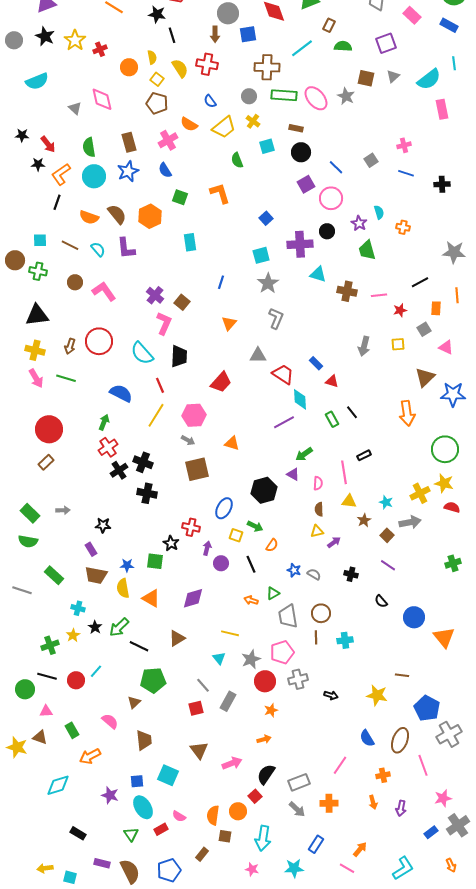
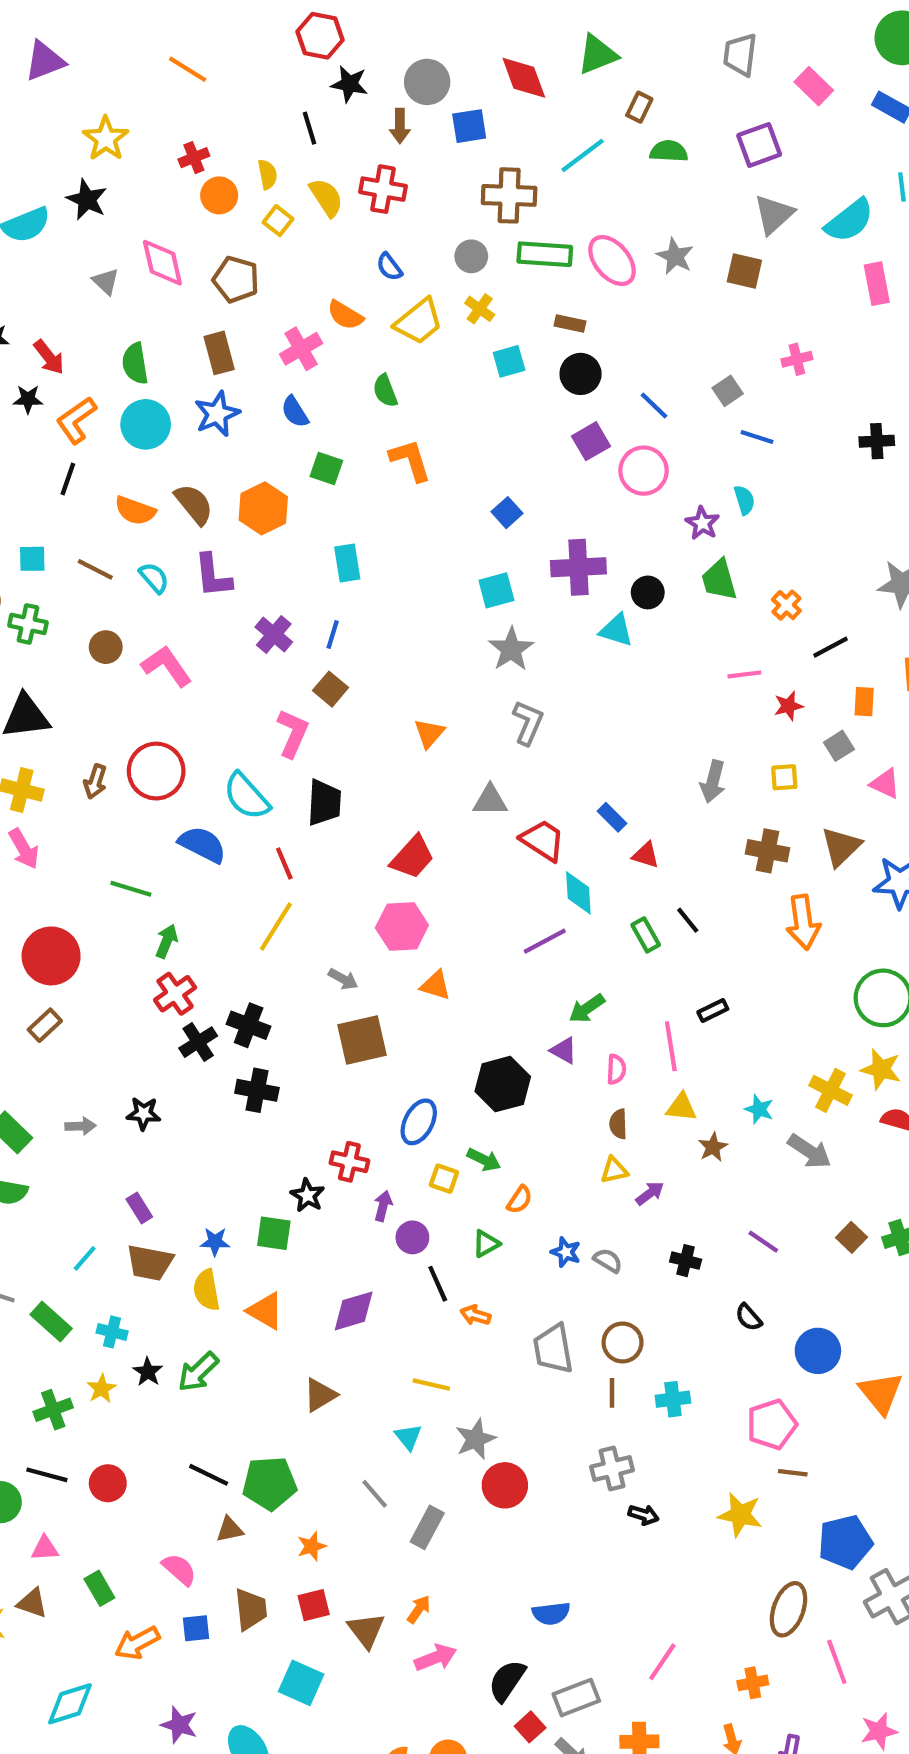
black star: (157, 14) -> (349, 84), moved
black star: (45, 36) -> (87, 200), moved
red cross: (100, 49) -> (194, 158), moved
gray triangle: (393, 76) -> (774, 214), size x1.5
brown square: (366, 78) -> (744, 271), moved
brown pentagon: (157, 103) -> (236, 279), moved
green semicircle: (237, 160) -> (385, 391), moved
blue line: (406, 173) -> (757, 437), moved
orange cross: (403, 227) -> (786, 605), moved, turned 32
black circle: (327, 231) -> (648, 592), moved
blue line: (221, 282) -> (333, 634), moved
brown cross: (347, 291) -> (767, 851), moved
purple cross: (155, 295) -> (274, 634), moved
green line: (66, 378) -> (131, 889), moved
blue semicircle: (121, 393) -> (202, 845), moved
pink hexagon: (194, 415) -> (402, 926), moved
yellow cross: (420, 493) -> (831, 1090), turned -36
gray arrow: (410, 522) -> (810, 1151), turned 45
black star: (103, 525) -> (144, 1113), moved
brown square: (387, 535) -> (852, 1237), moved
black line: (251, 564) -> (438, 1284), moved
green rectangle: (54, 575) -> (51, 1321), moved
green triangle: (273, 593) -> (486, 1244), moved
black line: (139, 646) -> (209, 1475), moved
pink pentagon: (282, 652) -> (772, 1424), moved
cyan line: (96, 671) -> (85, 1258), moved
gray cross: (298, 679) -> (612, 1469), moved
brown triangle: (134, 702) -> (230, 1529), turned 32
red square: (196, 708) -> (314, 1605), moved
blue pentagon: (427, 708) -> (845, 1542), turned 30
orange star: (271, 710) -> (312, 1546), moved
blue semicircle: (367, 738) -> (551, 1613), moved, turned -66
orange arrow: (264, 739) -> (419, 1609), moved, turned -40
blue square: (137, 781) -> (196, 1628), moved
red square: (255, 796) -> (530, 1727), moved

